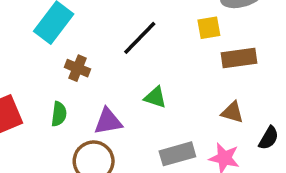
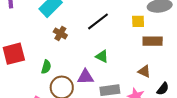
green semicircle: (59, 114) -> (46, 67), moved
purple triangle: (108, 121) -> (85, 77), moved

